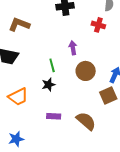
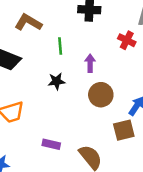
green line: (52, 65) -> (60, 46), moved
black star: (48, 85) -> (56, 81), moved

